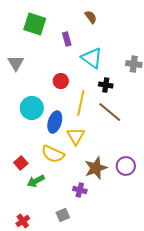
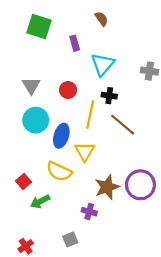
cyan triangle: (92, 58) -> (103, 64), turned 35
gray triangle: (16, 63) -> (31, 86), moved
black cross: (106, 85) -> (109, 96), moved
purple circle: (126, 166) -> (140, 185), size x1.4

